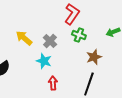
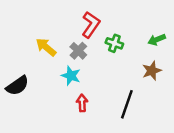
red L-shape: (72, 14) -> (91, 25), moved
brown star: (94, 57) -> (152, 71), moved

